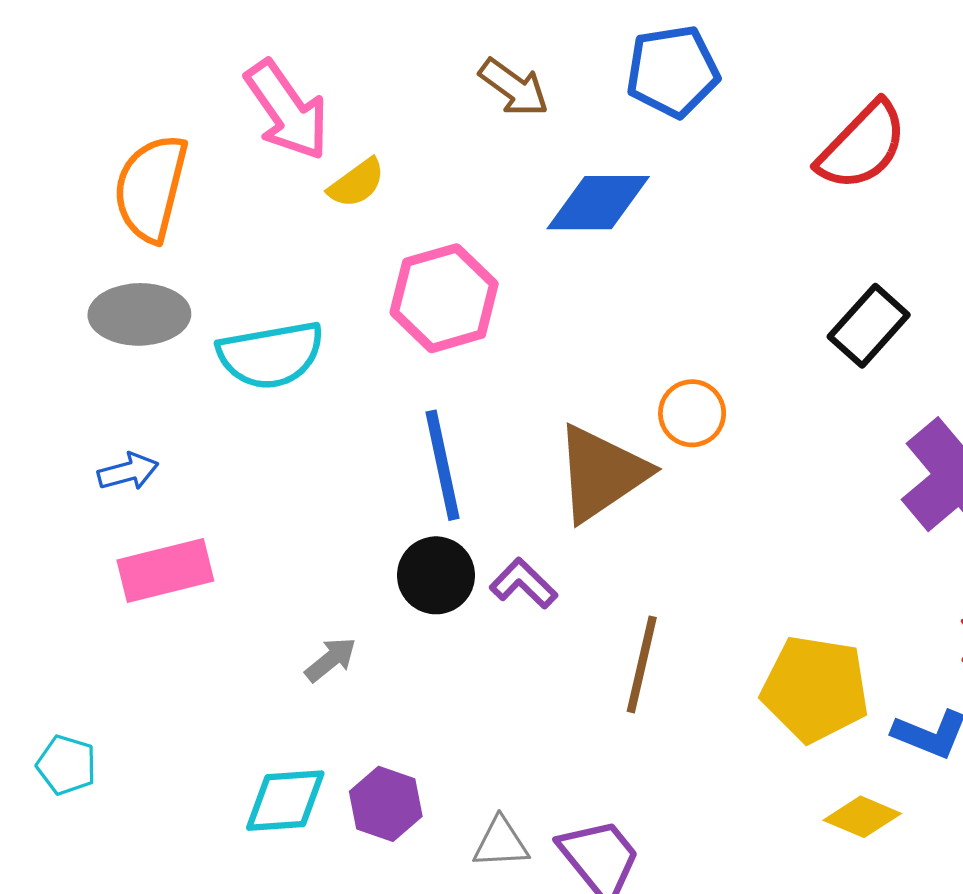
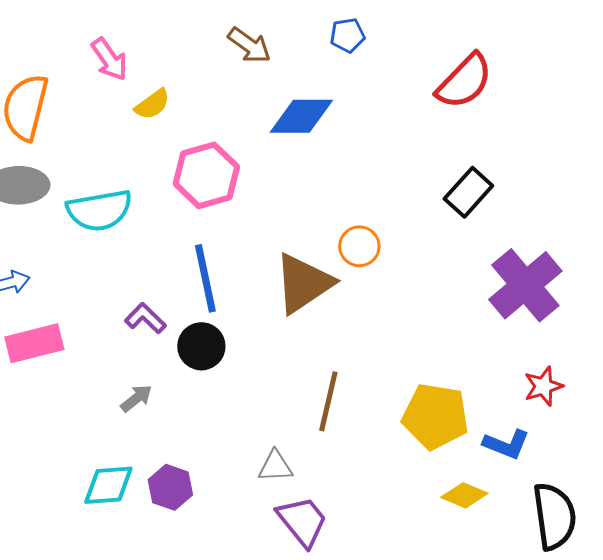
blue pentagon: (673, 71) -> (347, 35), size x0.6
pink arrow: (287, 110) -> (109, 59), size x0.7
purple L-shape: (523, 583) -> (145, 318), moved
gray triangle: (501, 843) -> (275, 466), moved

